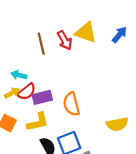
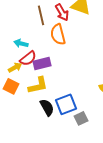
yellow arrow: (12, 93) -> (15, 67), moved
orange semicircle: (71, 104) -> (58, 34), moved

